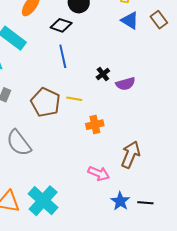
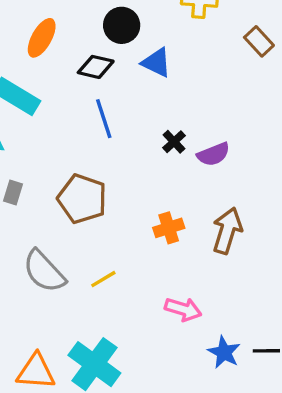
blue triangle: (130, 20) -> (156, 63), moved
yellow line: (74, 99) -> (103, 279), moved, turned -35
brown arrow: (131, 155) -> (227, 231), moved

